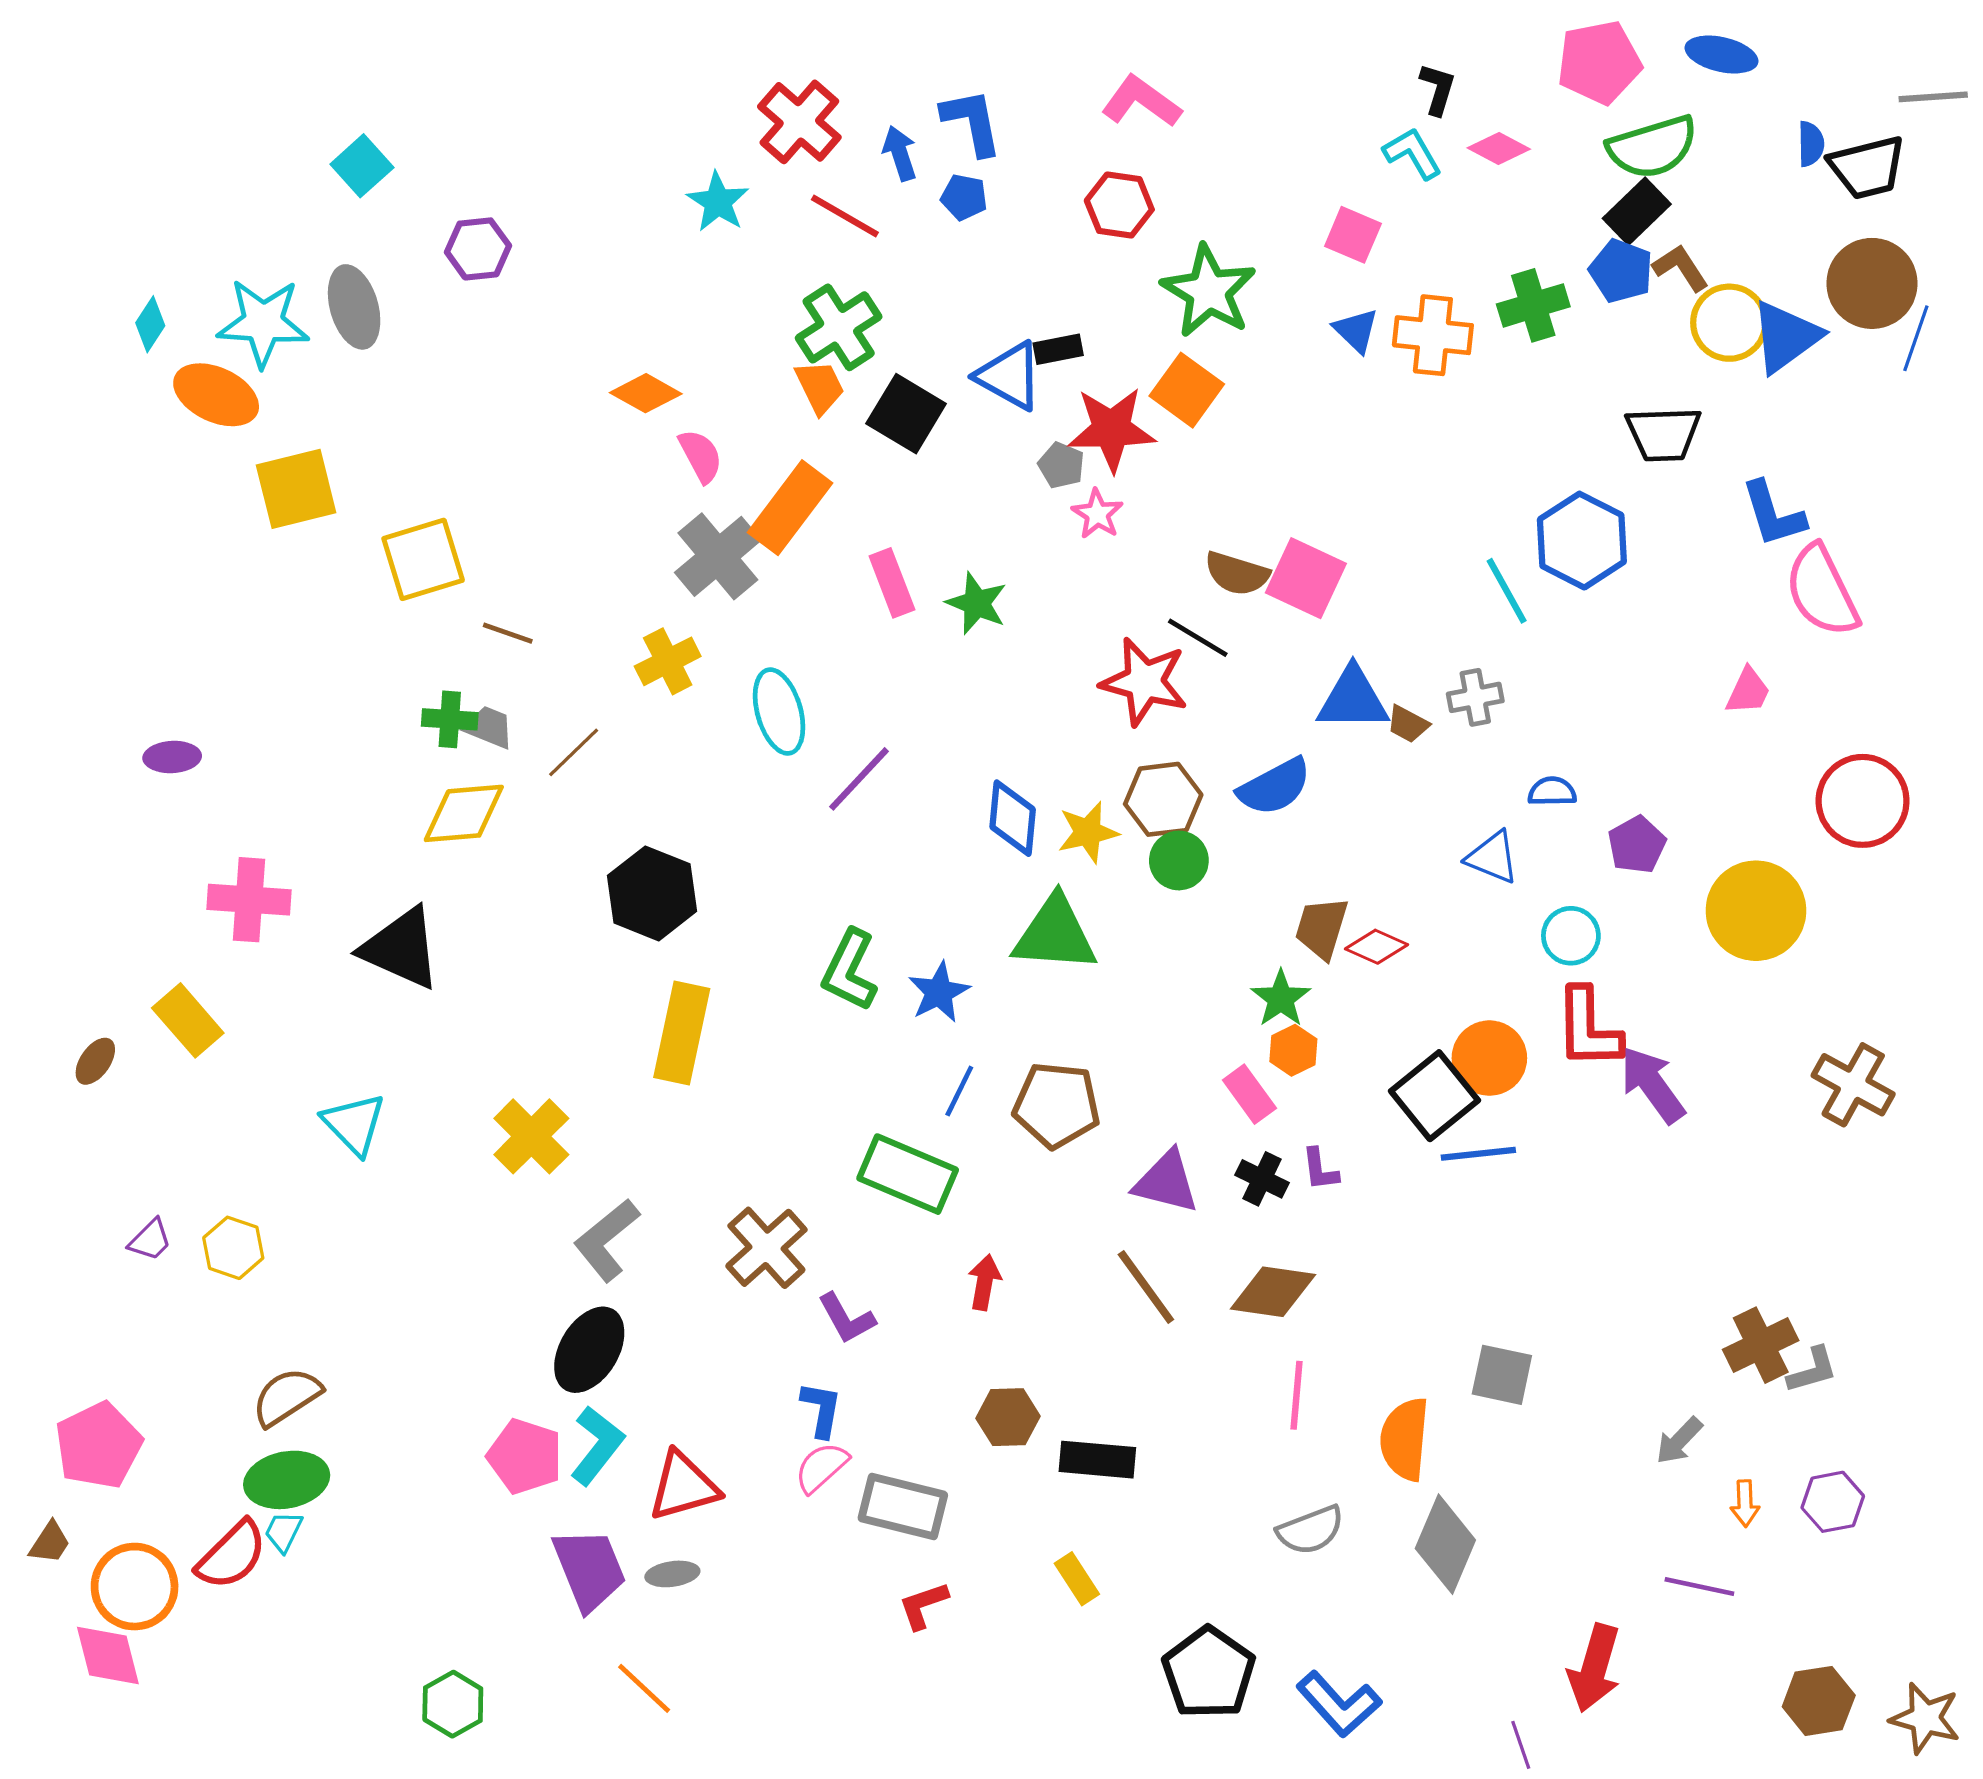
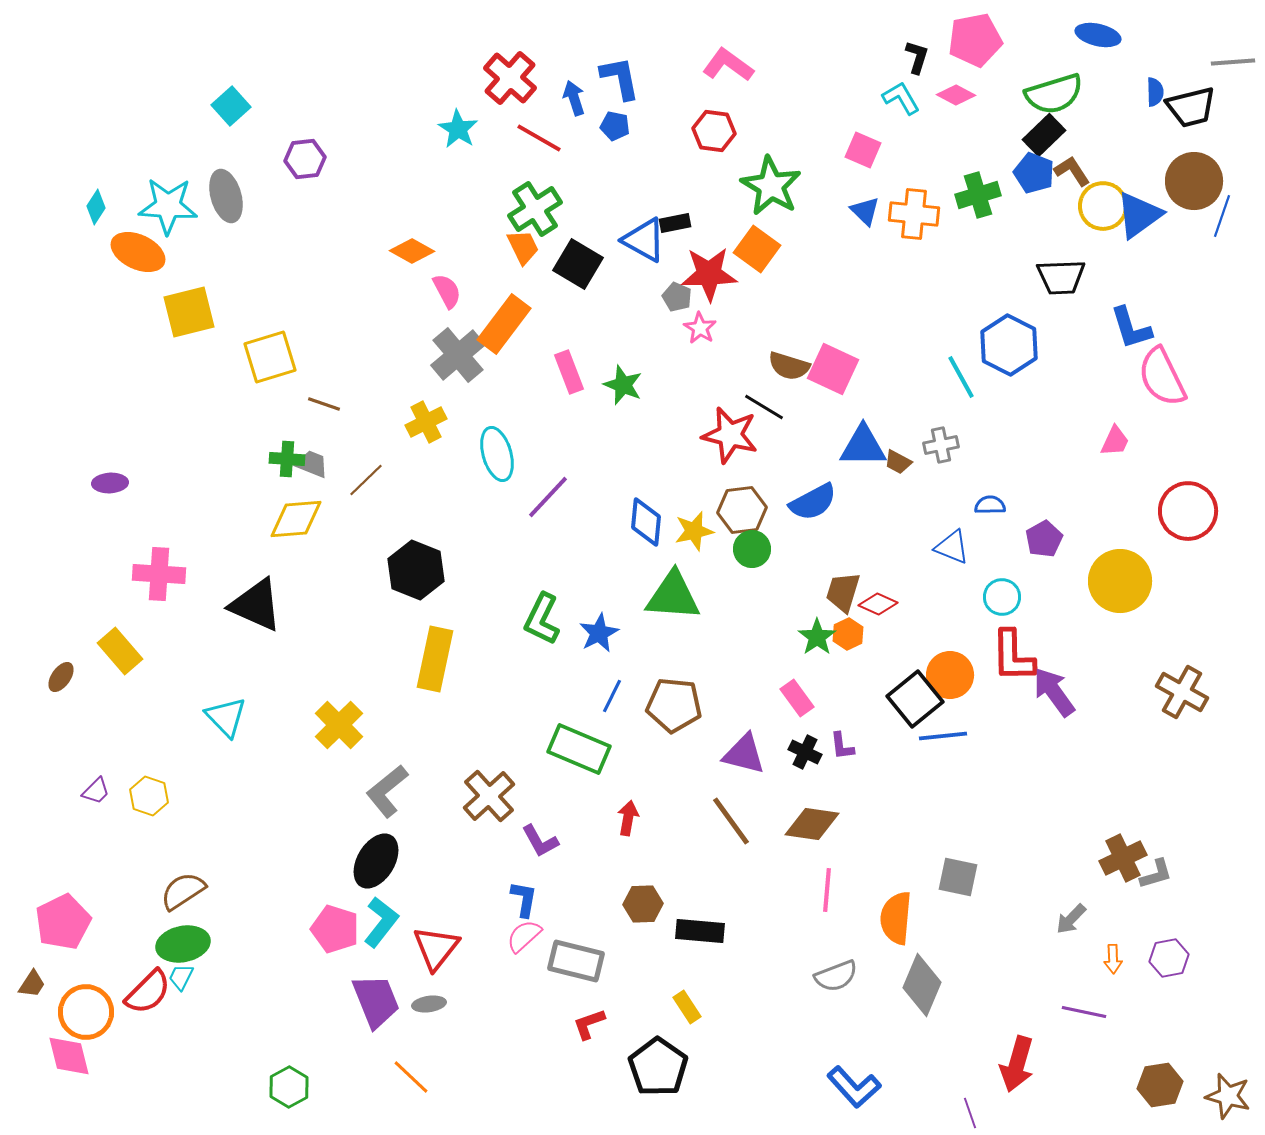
pink pentagon: (1599, 62) -> (975, 40), moved
orange hexagon: (1293, 1050) -> (848, 634), moved
red triangle: (683, 1486) -> (436, 948), turned -36
black pentagon: (1209, 1673) -> (658, 1067), moved

